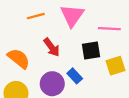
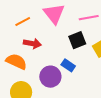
red arrow: (52, 47) -> (32, 43), moved, turned -30

